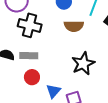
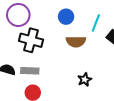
black star: (83, 64) -> (85, 80), size x0.6

